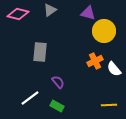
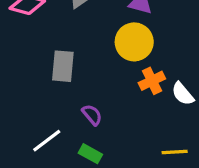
yellow circle: (104, 31) -> (134, 42), moved

